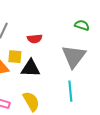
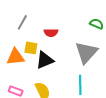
black triangle: (31, 68) -> (45, 60), turned -30

